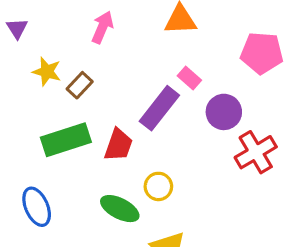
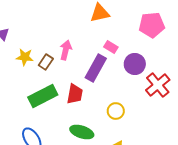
pink arrow: (102, 27) -> (66, 50), moved
yellow circle: (158, 186) -> (116, 111), moved

